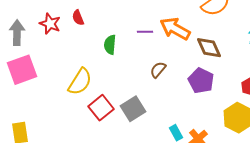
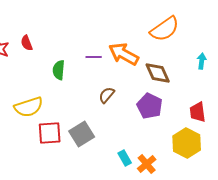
yellow semicircle: (80, 82) -> (29, 107), turned 40
red square: (101, 108) -> (50, 133), turned 35

